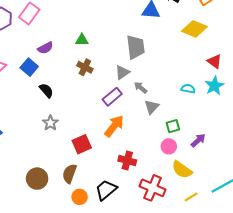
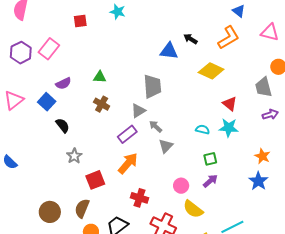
cyan star: (215, 86) -> (229, 128), turned 30
gray star: (50, 123) -> (74, 156), moved
green square: (173, 126) -> (210, 159), moved

